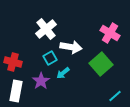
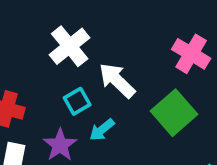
white arrow: (71, 47) -> (117, 80), turned -145

